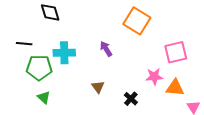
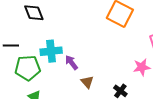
purple arrow: (106, 49) -> (71, 62), moved

